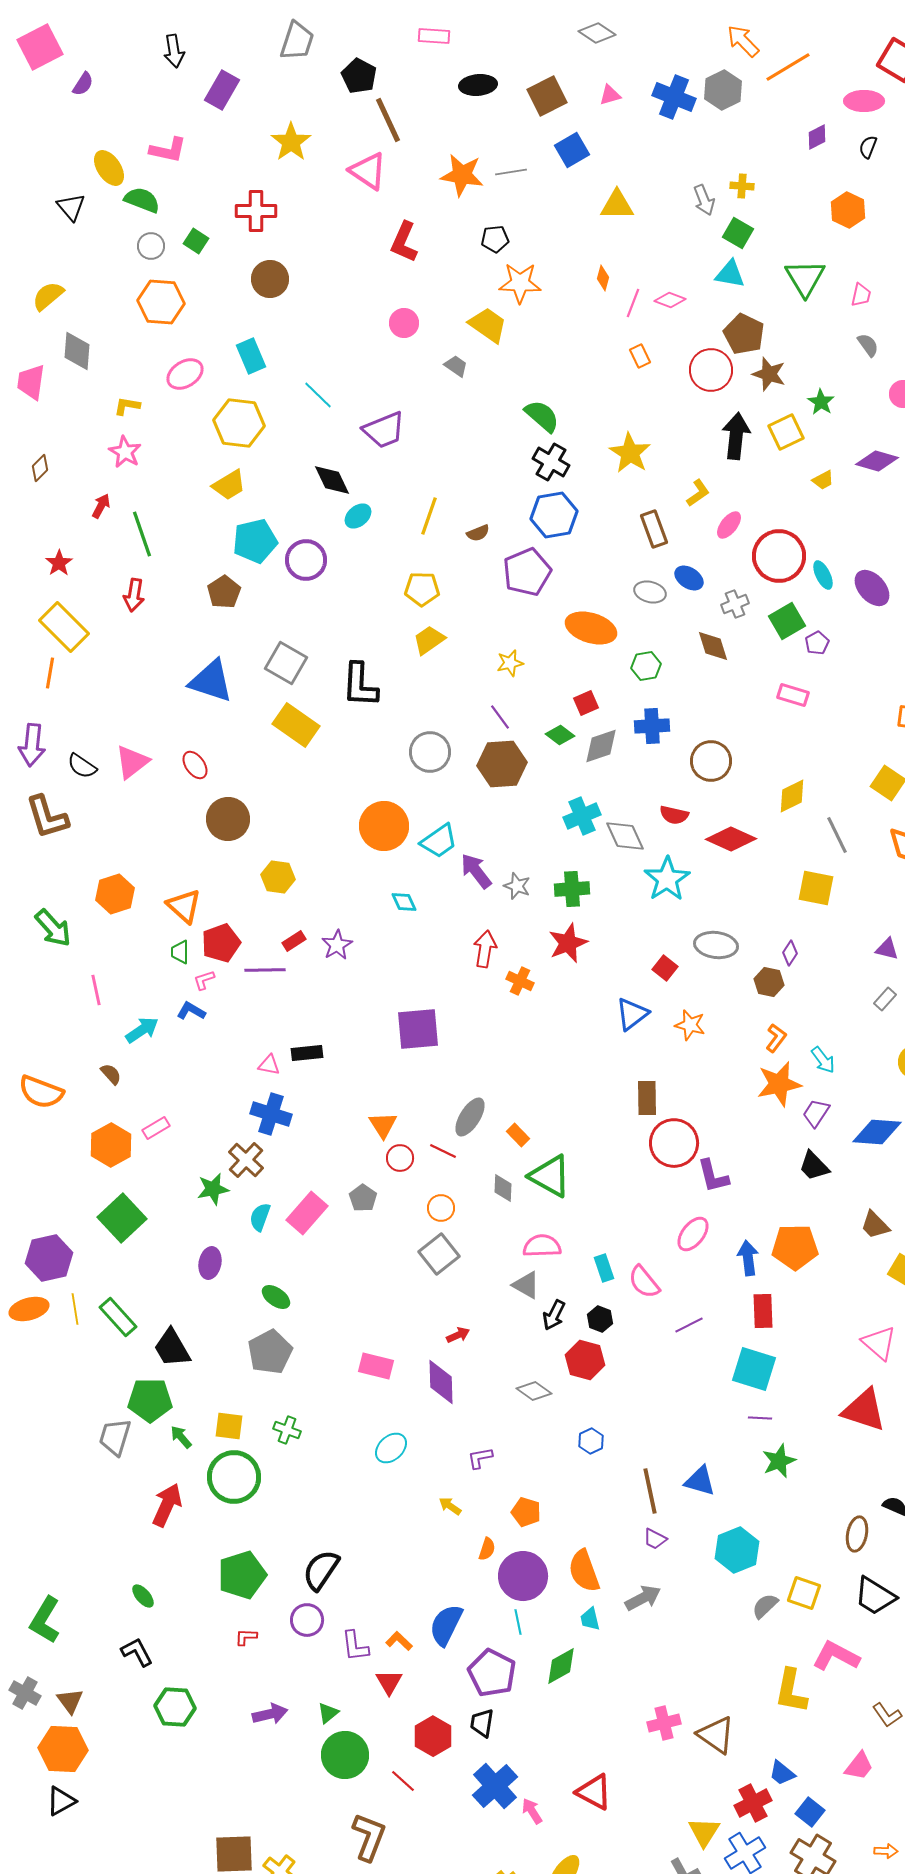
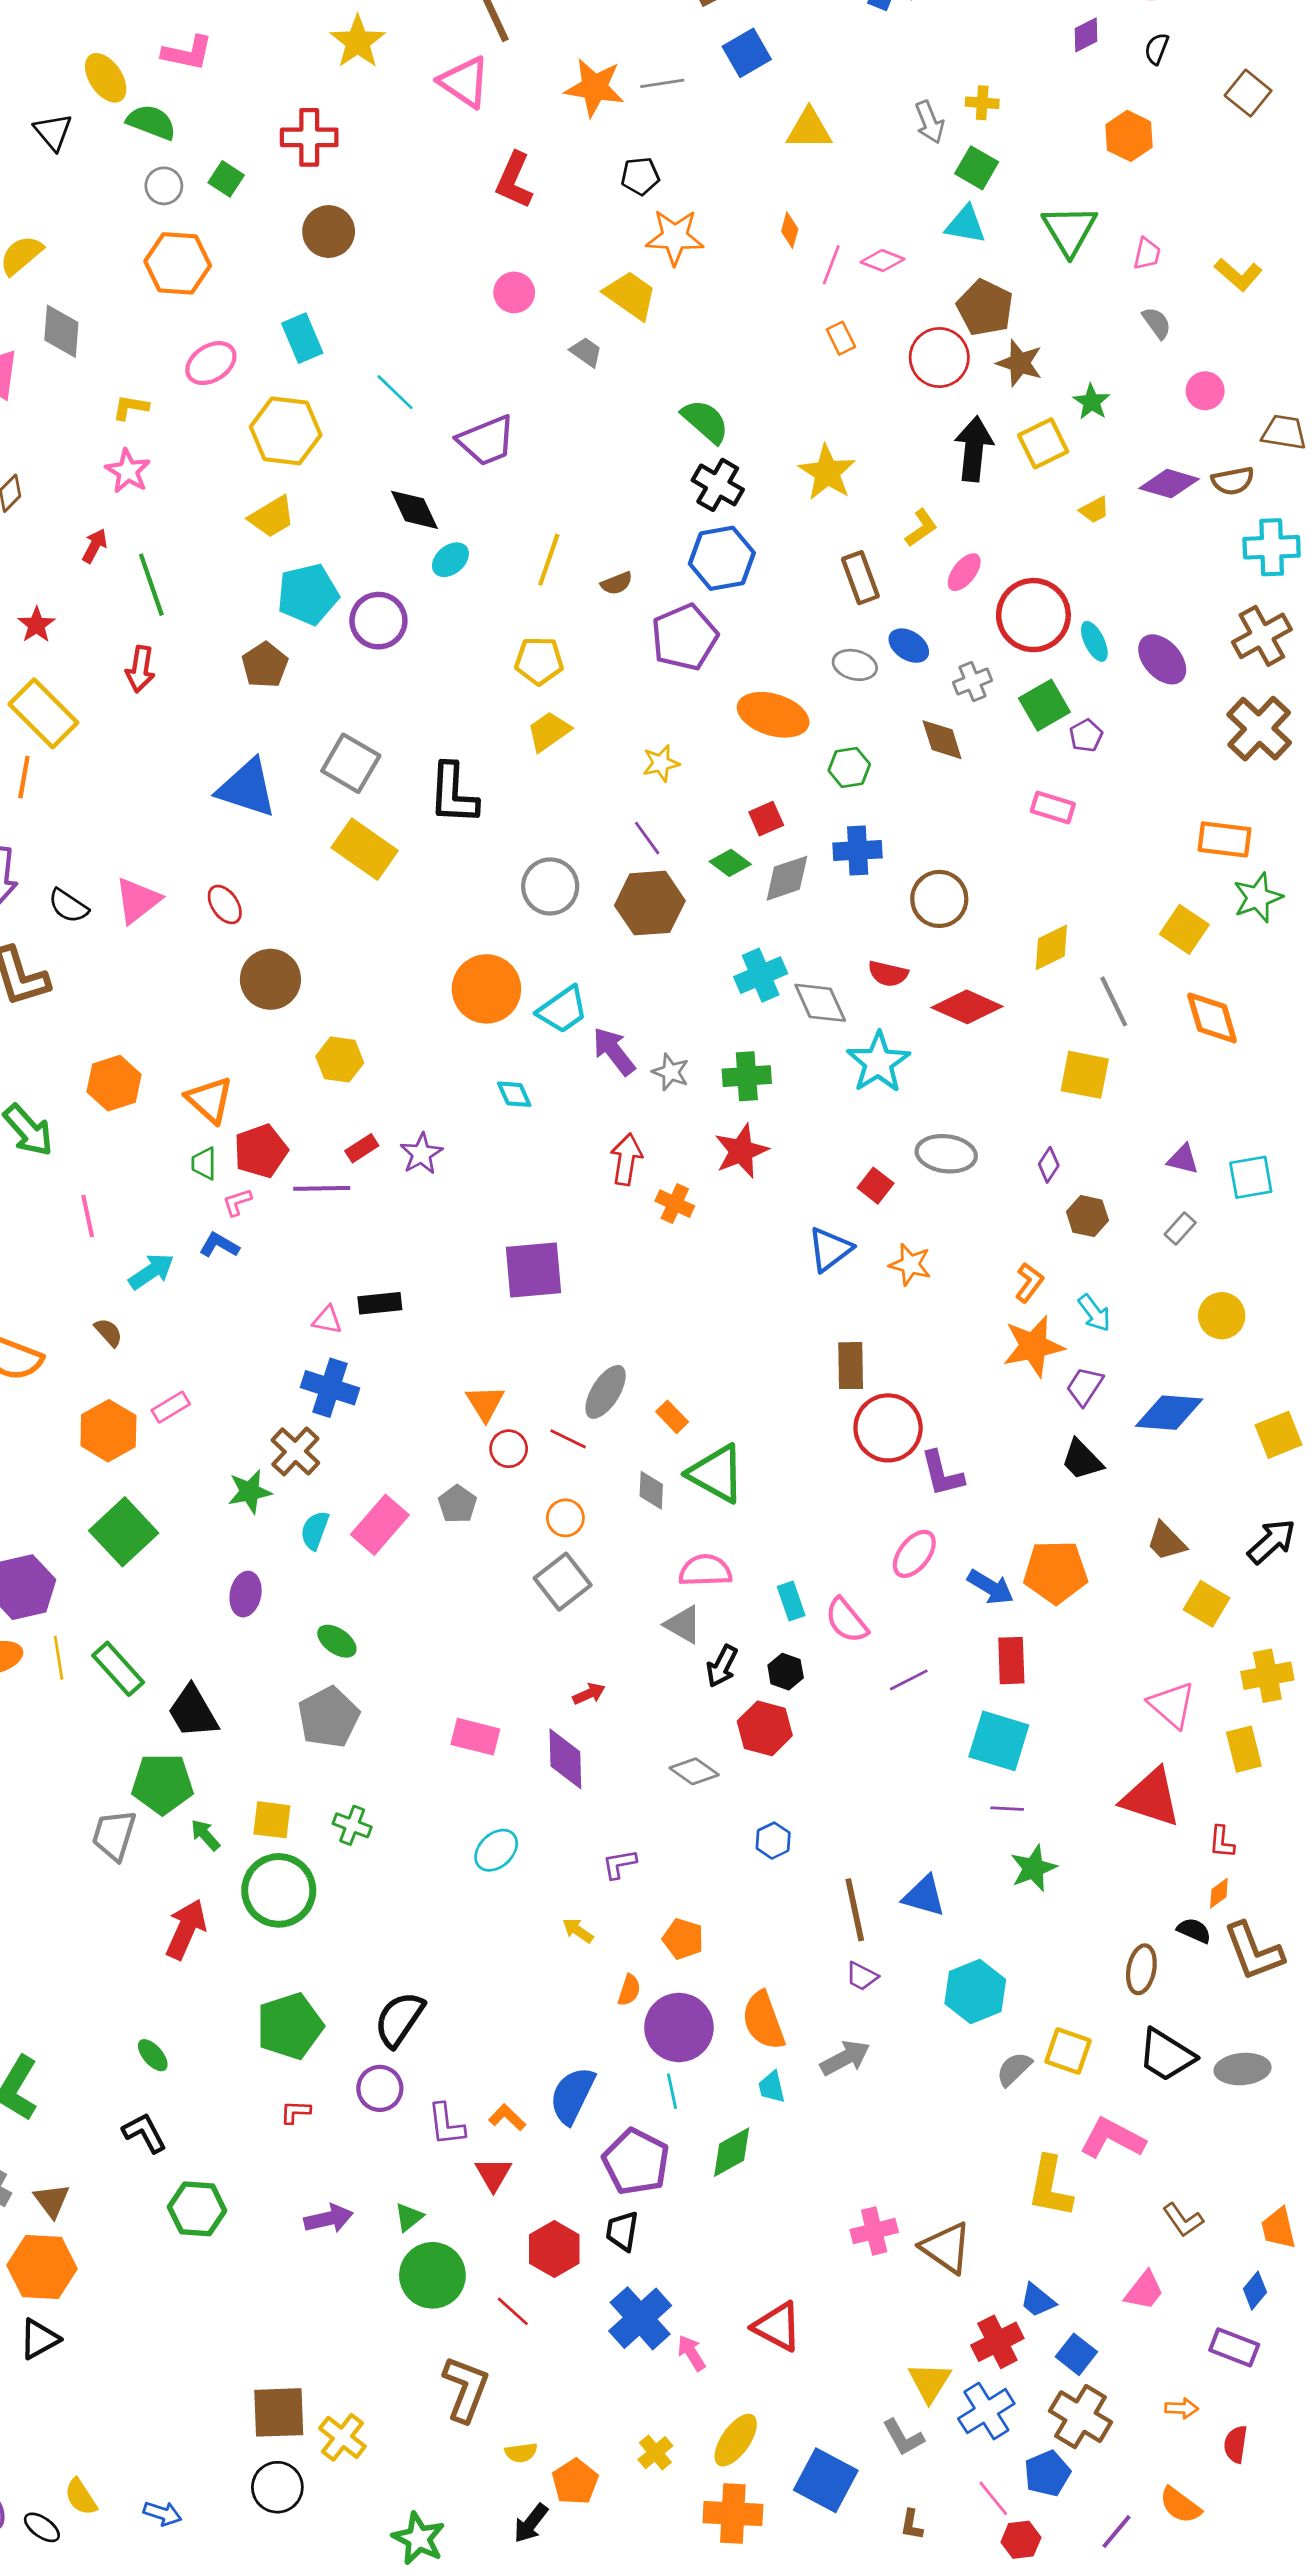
brown hexagon: (769, 982) -> (1087, 1216), moved
blue arrow: (748, 1258) -> (990, 1587), turned 128

